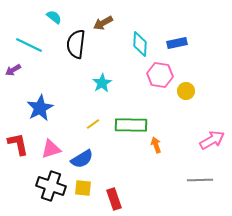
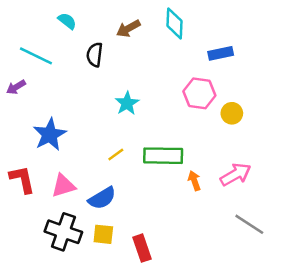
black semicircle: (76, 44) -> (95, 55), size x0.7
cyan diamond: (140, 44) -> (174, 23), moved
pink arrow: (212, 140) -> (236, 174), moved
gray line: (200, 180) -> (249, 224), turned 35

